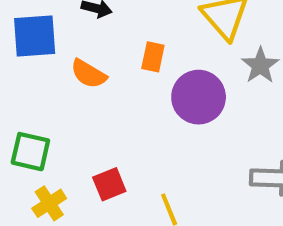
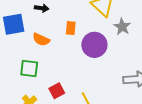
green square: (30, 152) -> (29, 69), moved

